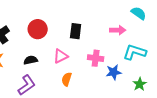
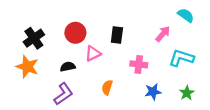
pink arrow: (118, 30) -> (163, 34), turned -49
pink triangle: (61, 56) -> (93, 54), moved
blue star: (114, 72) -> (153, 92), moved

